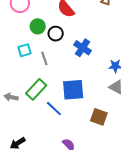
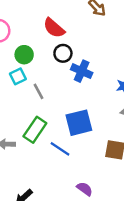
black circle: (56, 34) -> (63, 53), moved
cyan square: (24, 50) -> (18, 76), moved

